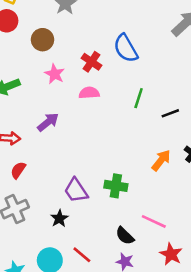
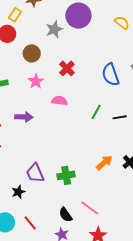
blue semicircle: (126, 48) -> (111, 75), moved
red cross: (91, 62) -> (67, 68), moved
black line: (170, 113) -> (120, 117), moved
purple arrow: (48, 122) -> (24, 117), turned 30
green cross: (116, 186) -> (66, 175), turned -30

